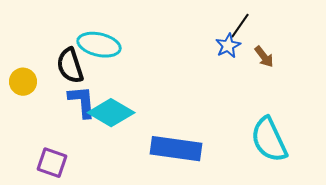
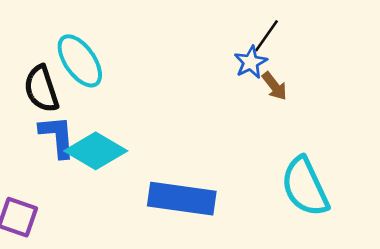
cyan ellipse: (99, 45) -> (80, 61), turned 42
brown arrow: (264, 57) -> (274, 86), moved

